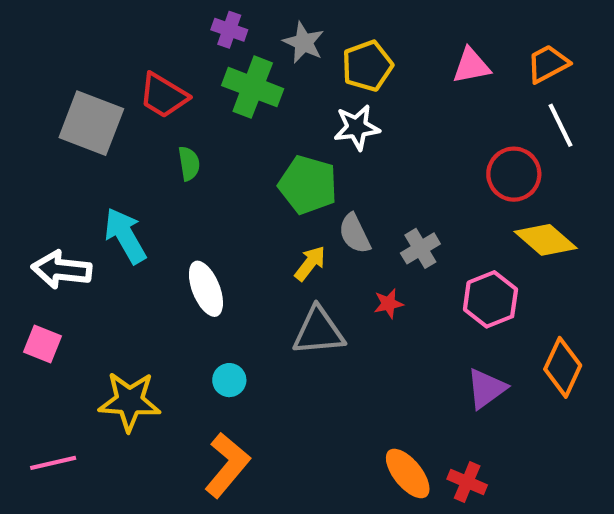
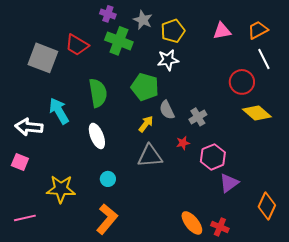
green semicircle: (189, 163) -> (98, 93), moved, size x1.8
pink hexagon: (490, 299) -> (213, 157), moved
orange diamond: (563, 367) -> (267, 206), moved

